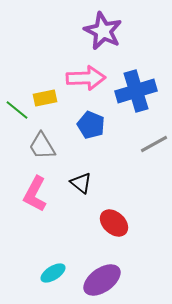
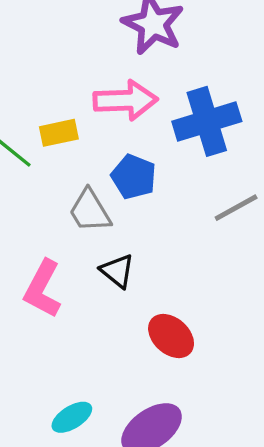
gray trapezoid: (42, 146) -> (90, 211), moved

